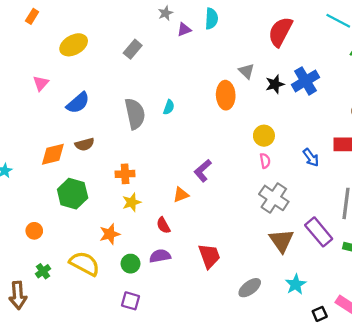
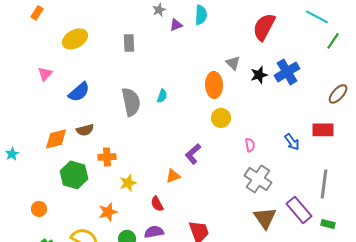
gray rectangle: (133, 49) -> (129, 43), turned -42
yellow circle: (264, 136) -> (221, 118), moved
orange cross: (125, 174) -> (107, 157), moved

